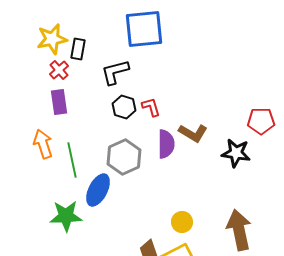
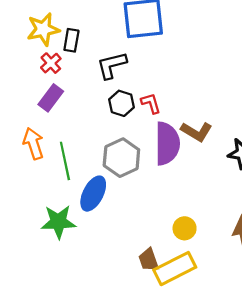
purple rectangle: (59, 102) -> (51, 98), turned 45
purple semicircle: (166, 144) -> (167, 144), size x1.4

